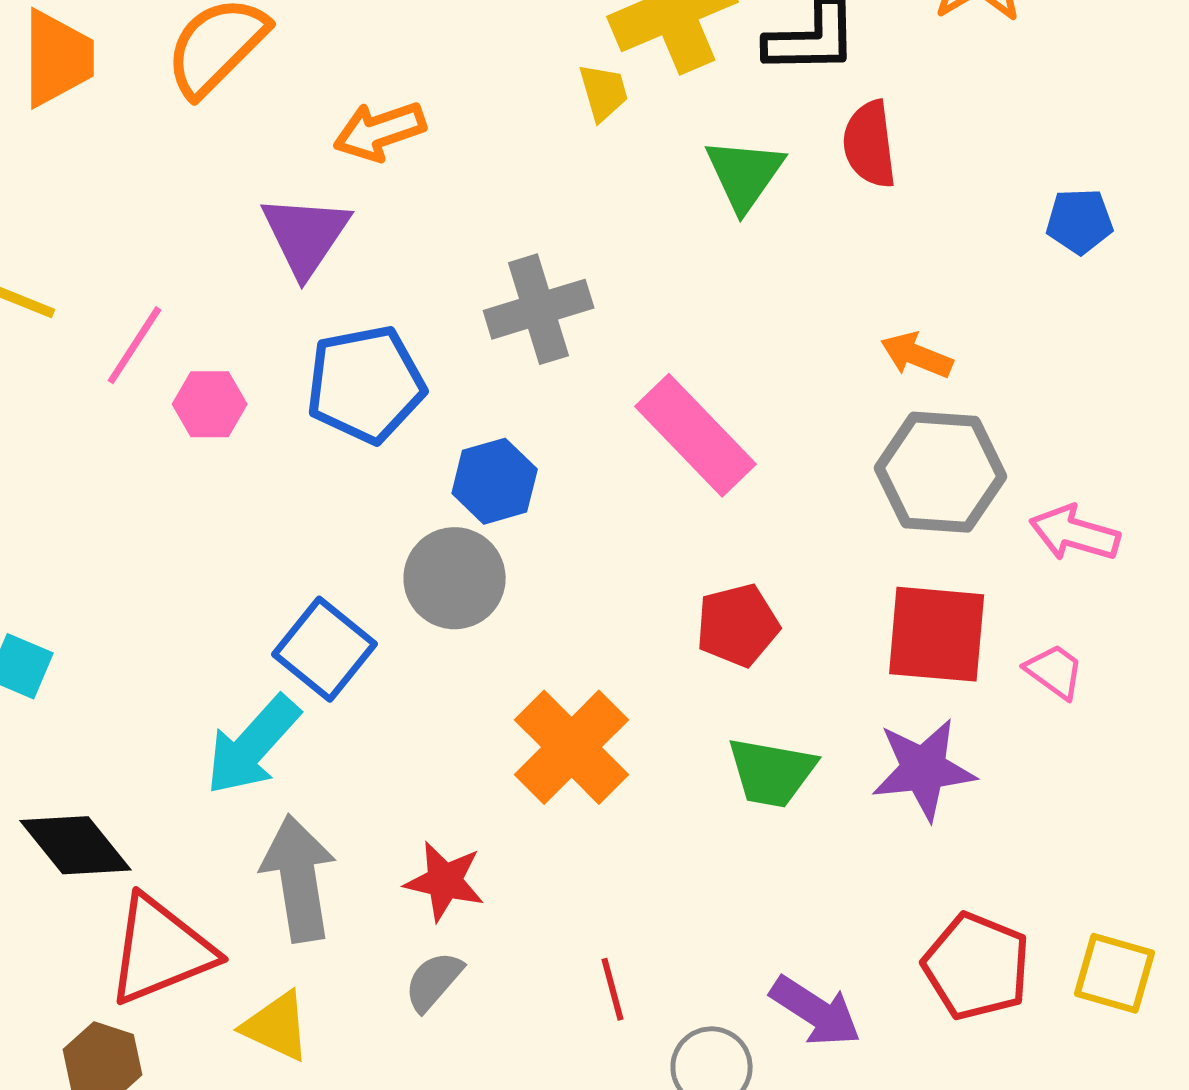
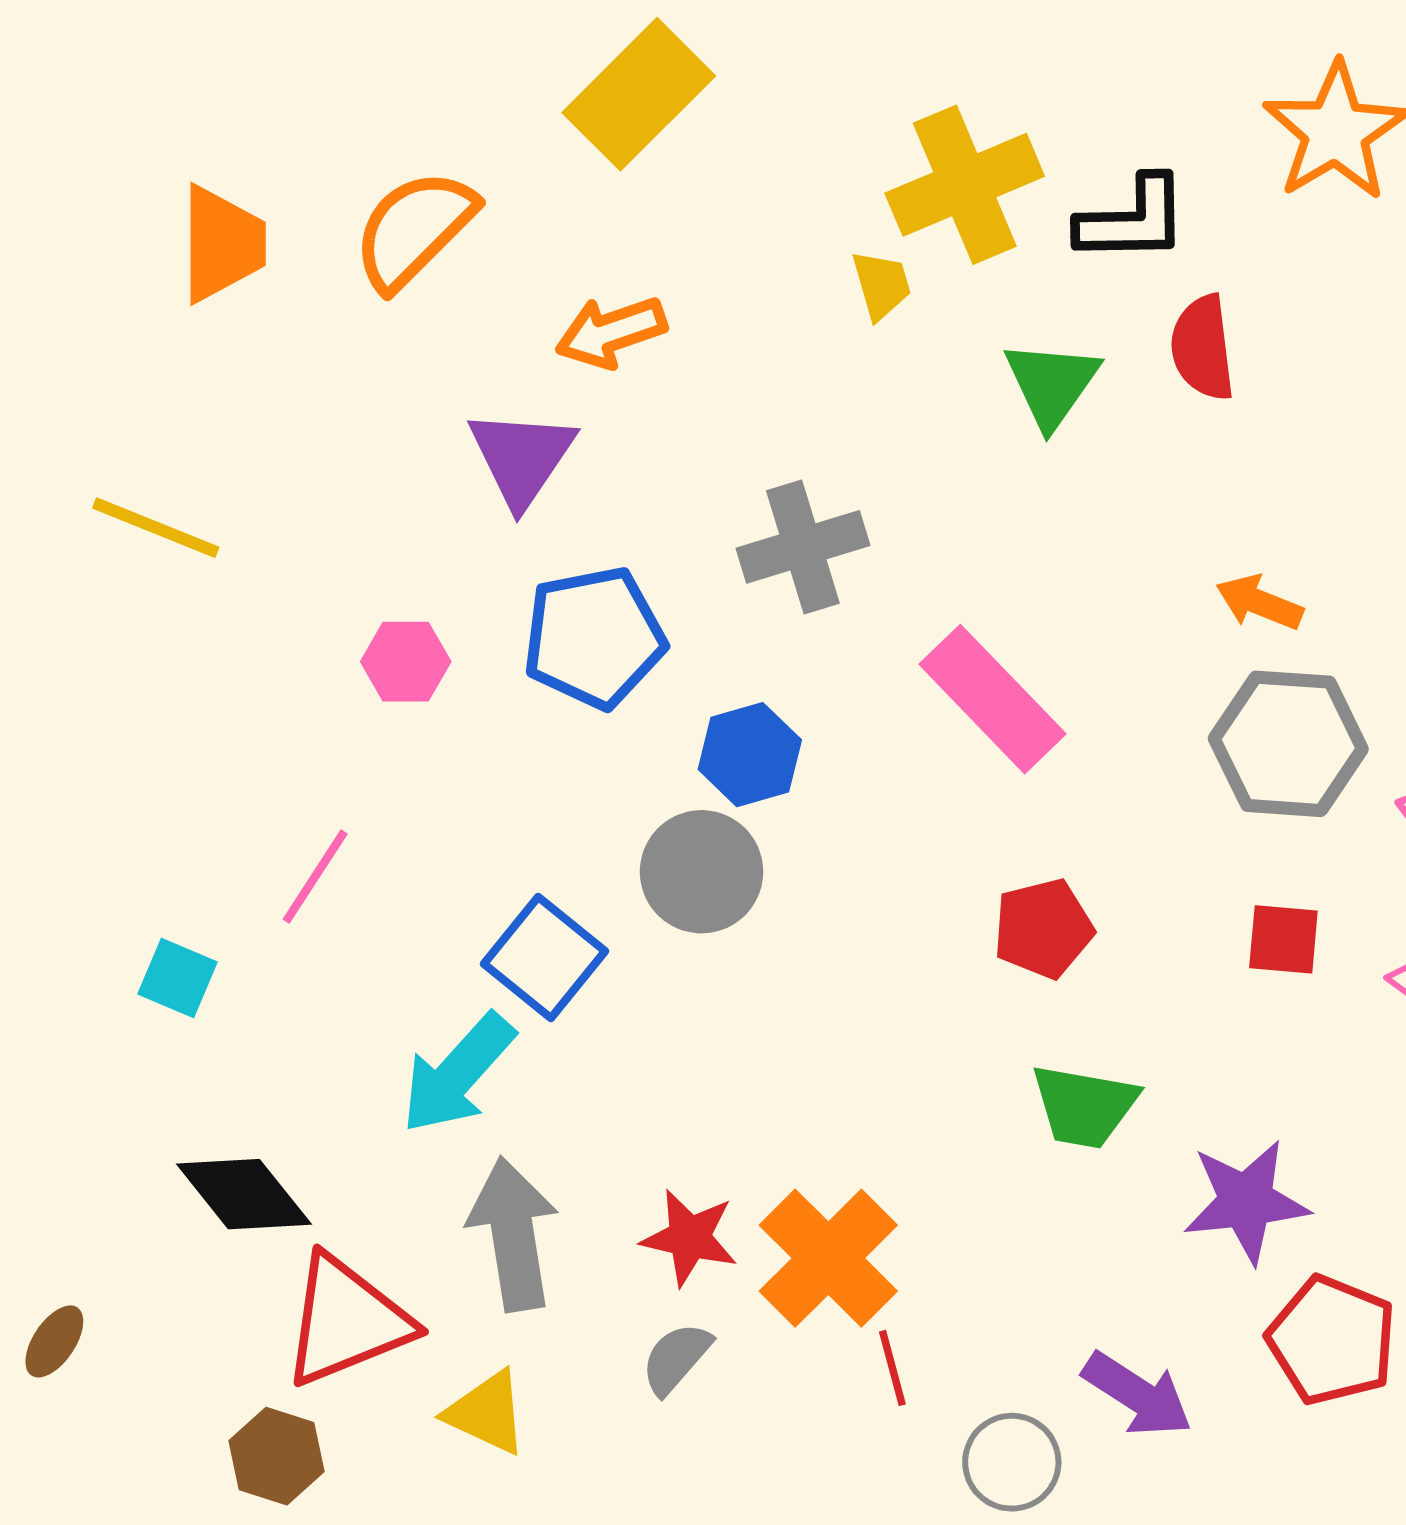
pink line: (135, 345) -> (315, 877), moved
red square: (937, 634) -> (1283, 939), size x0.6
orange cross: (572, 747) -> (828, 1258), moved
purple star: (924, 769) -> (1246, 1201), moved

